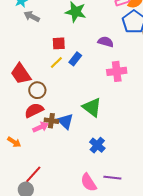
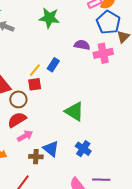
red square: (59, 43) -> (35, 84), moved
pink cross: (117, 71) -> (103, 53), moved
brown cross: (51, 121) -> (36, 157), moved
blue triangle: (65, 121) -> (51, 149), moved

